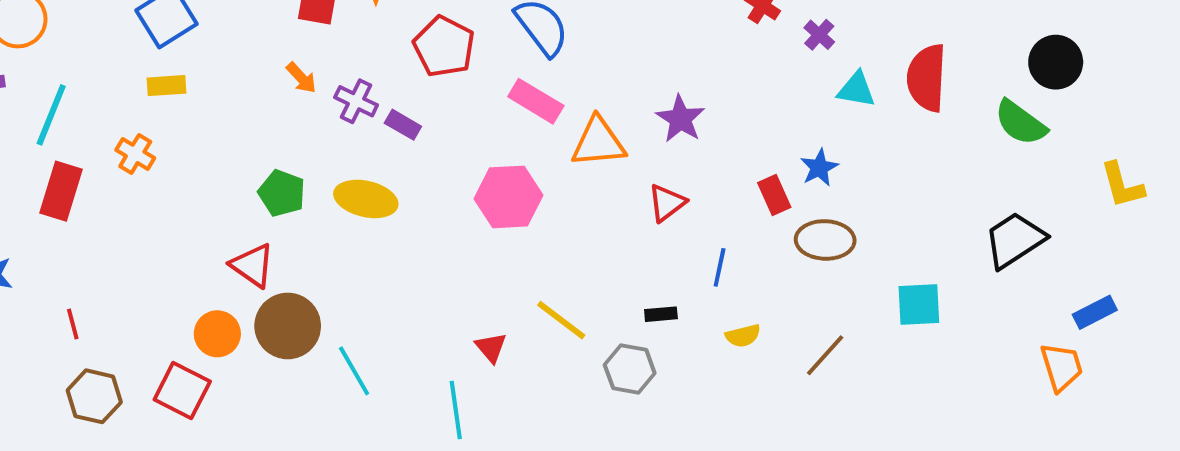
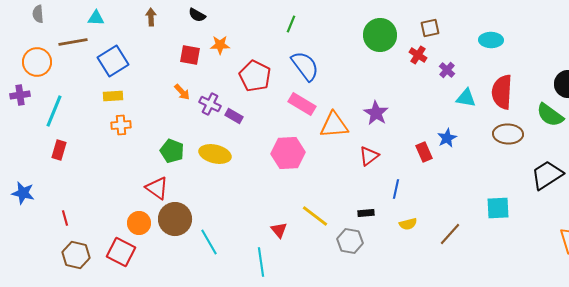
orange cross: (135, 154) -> (121, 125), moved, turned -36
red rectangle: (61, 191) -> (59, 150), size x0.7
brown ellipse: (825, 240) -> (508, 134), moved

